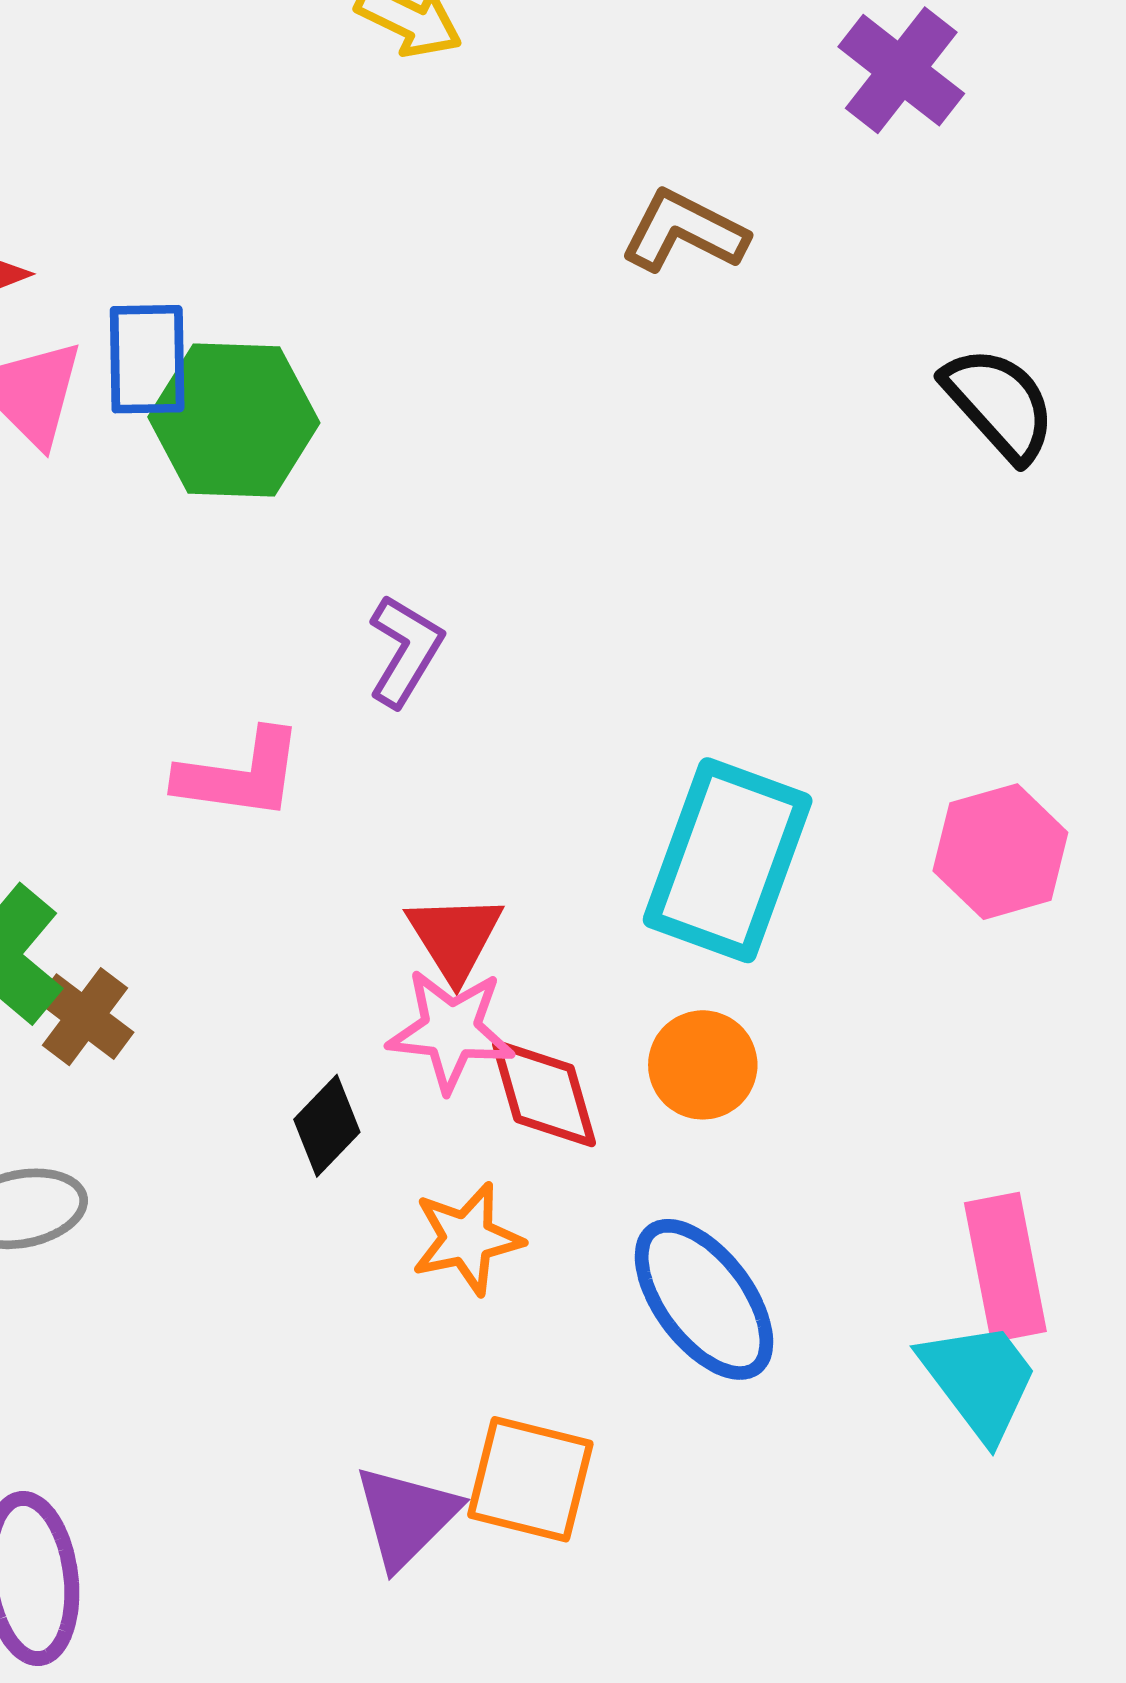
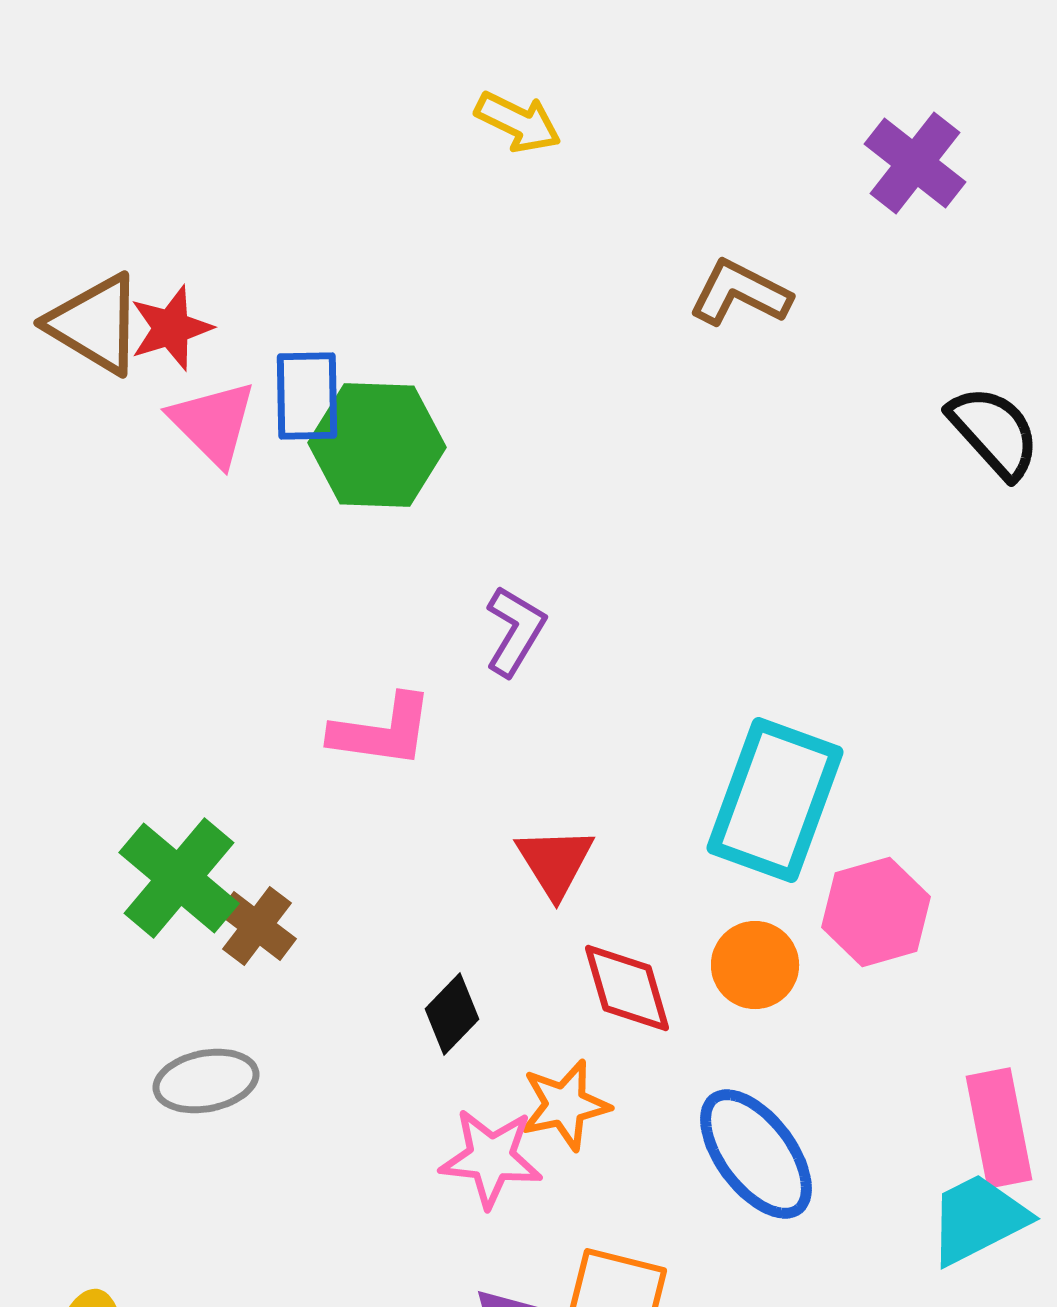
pink hexagon: (1000, 852) -> (876, 912), moved
pink star: (451, 1030) -> (491, 1158), moved
cyan trapezoid: (979, 1380) -> (978, 1219), turned -80

